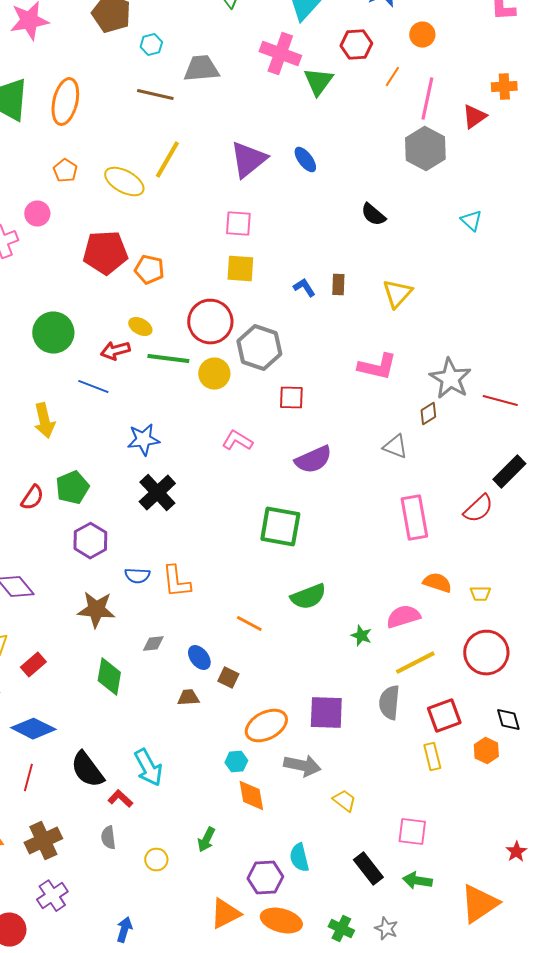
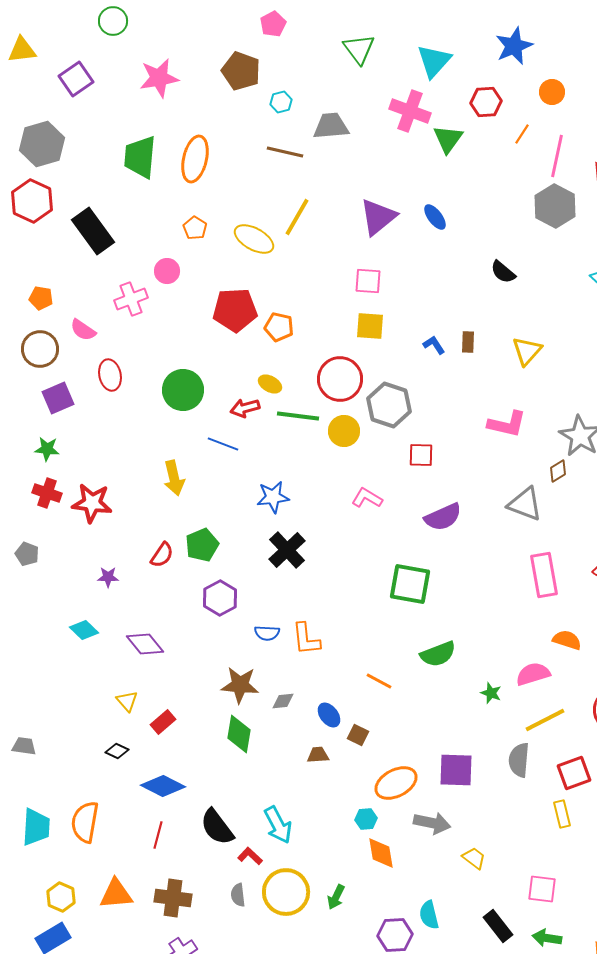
gray triangle: (395, 447) -> (525, 504), size x1.4
brown star: (96, 610) -> (240, 685), moved
brown cross: (43, 841) -> (173, 898), turned 33
yellow circle: (156, 860) -> (286, 892), moved, size x2.0

